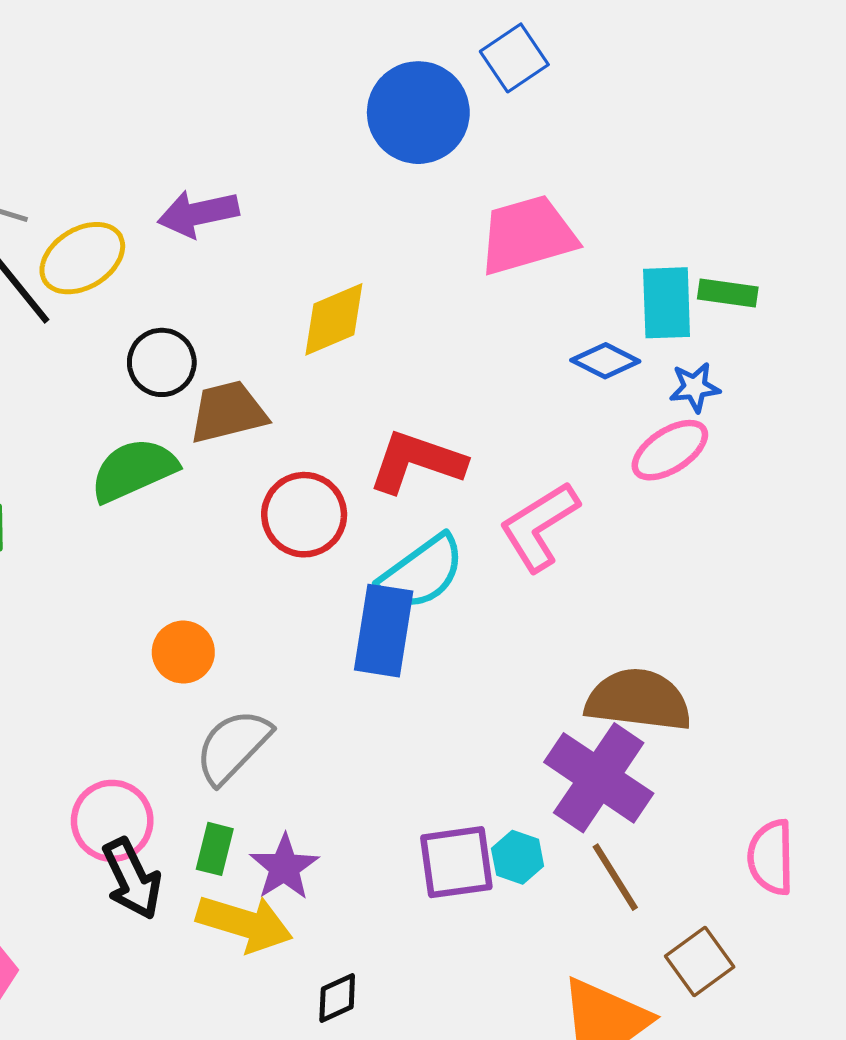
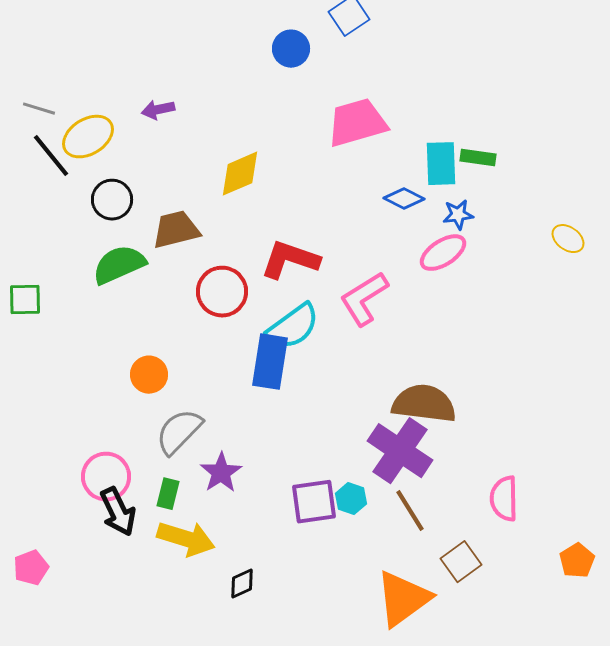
blue circle: (418, 113) -> (291, 49), size x0.6
purple arrow: (198, 213) -> (158, 110), size x0.7
black circle: (162, 362) -> (112, 200), moved
purple star: (284, 867) -> (221, 473), moved

